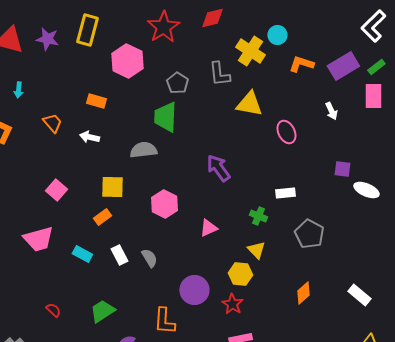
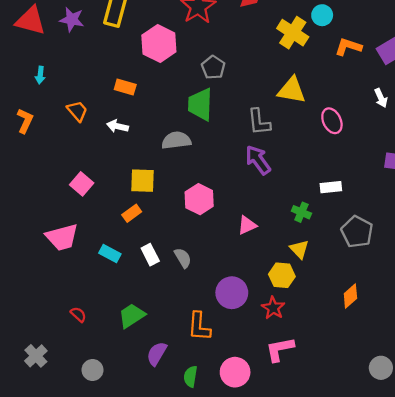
gray L-shape: (219, 74) -> (259, 122), moved

